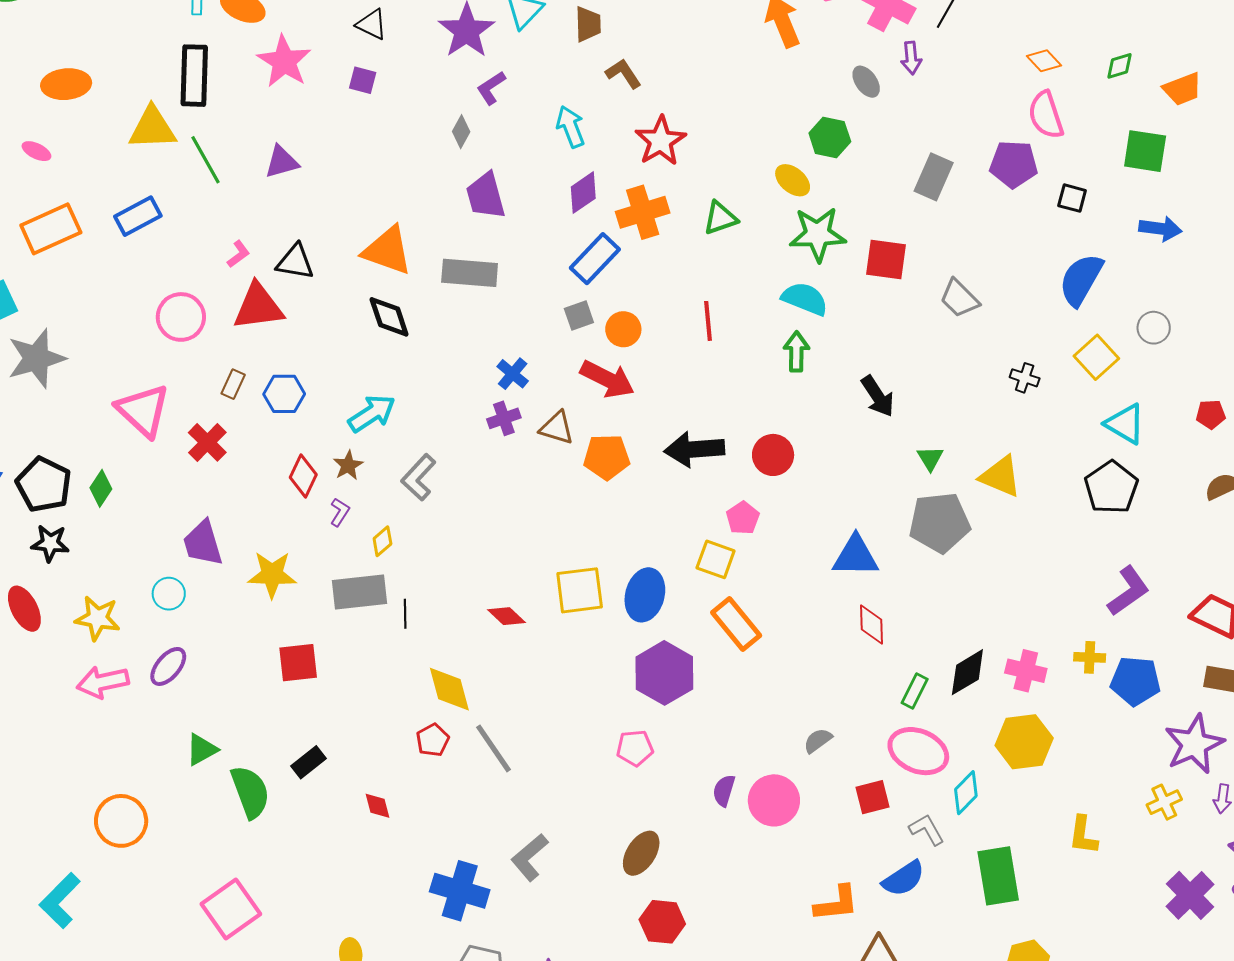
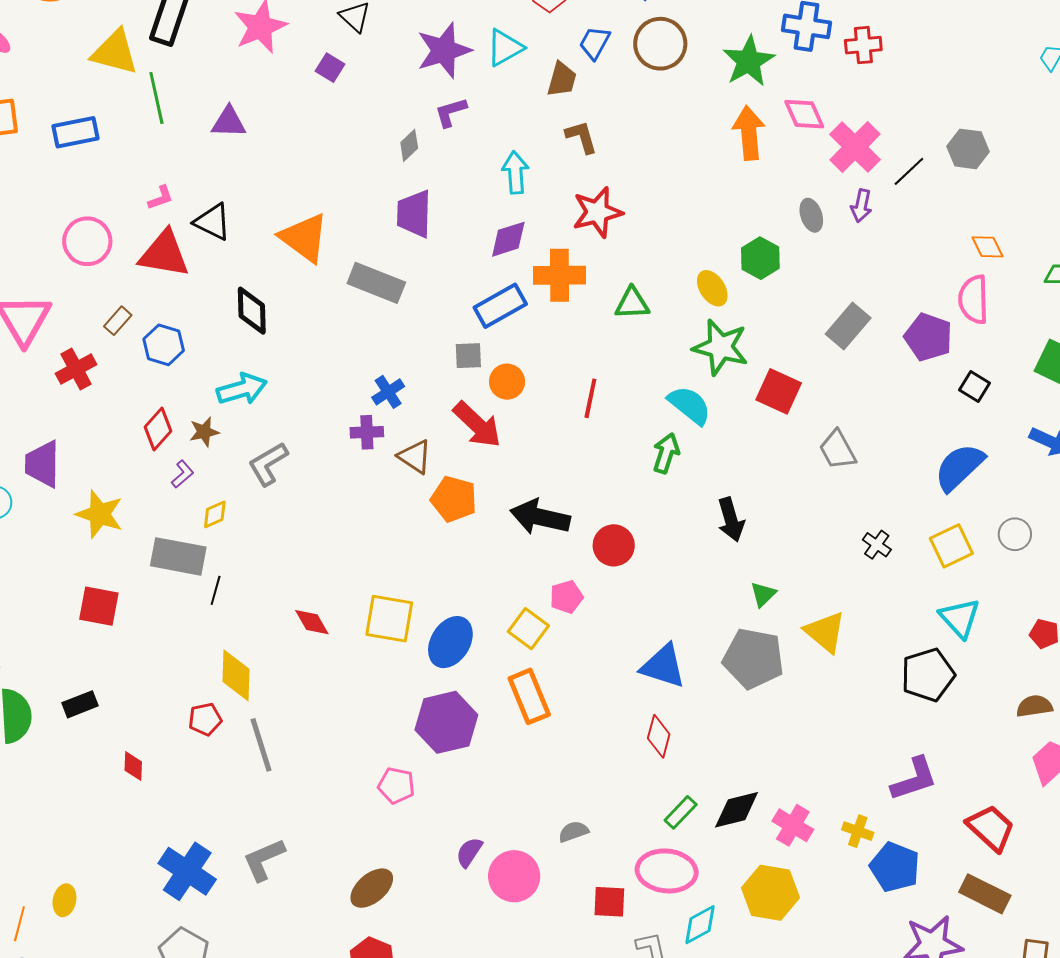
black diamond: (389, 317) -> (252, 311), moved
pink ellipse: (918, 751) -> (667, 871), turned -34

